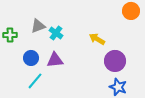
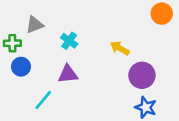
gray triangle: (38, 26) -> (35, 25), moved
blue circle: (31, 58) -> (21, 67), moved

